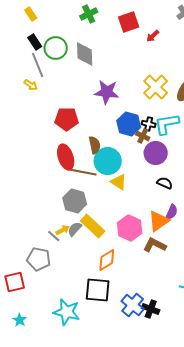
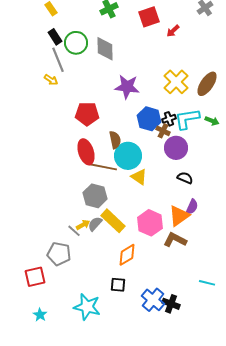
black cross: (149, 124) -> (169, 119), turned -32
black square: (98, 290) -> (118, 285), size x0.6

